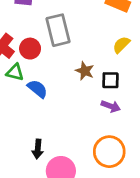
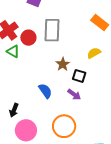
blue semicircle: (37, 89) -> (45, 91), moved

